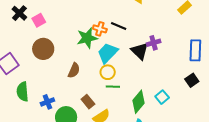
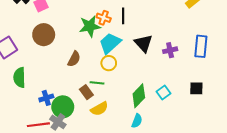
black line: (119, 26) -> (123, 16), turned 63
purple cross: (154, 43) -> (170, 50), moved
black square: (192, 80) -> (196, 88), moved, turned 32
green line: (113, 87) -> (97, 83), moved
blue cross: (47, 102) -> (46, 98), moved

